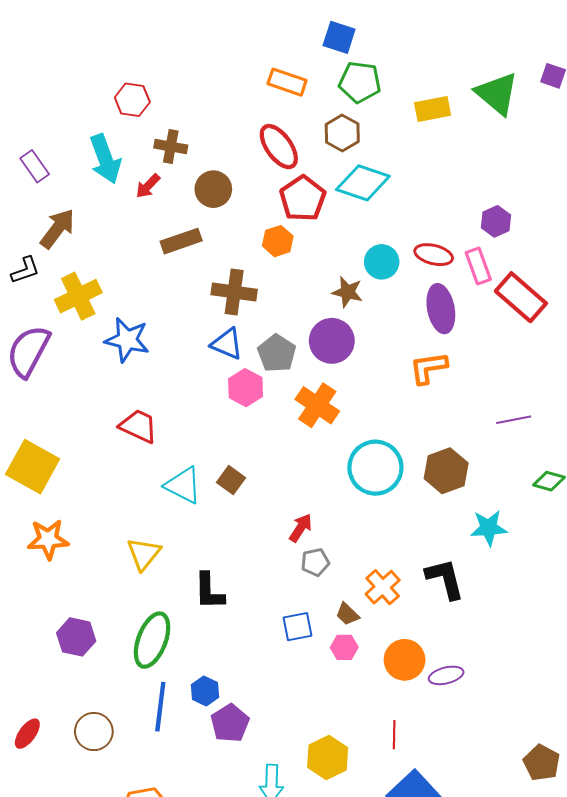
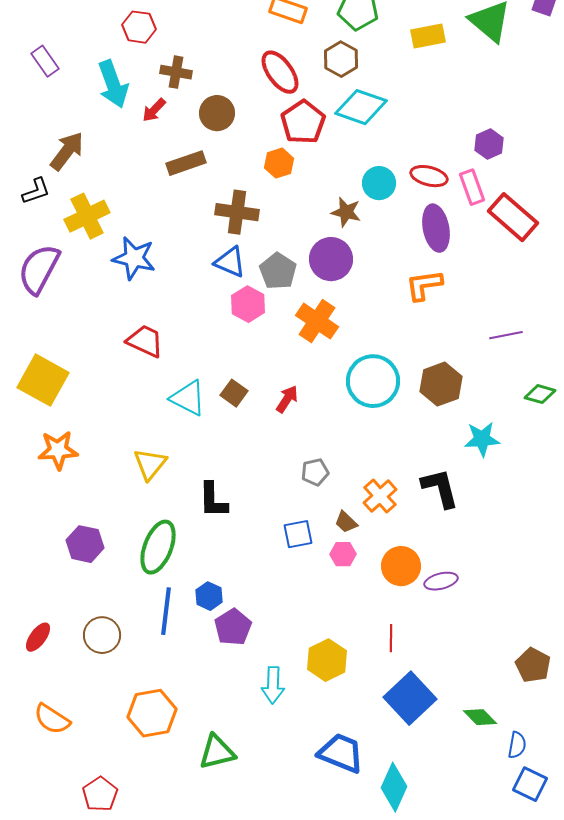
purple rectangle: (35, 166) -> (45, 61), moved
red arrow: (301, 528) -> (287, 399), moved

